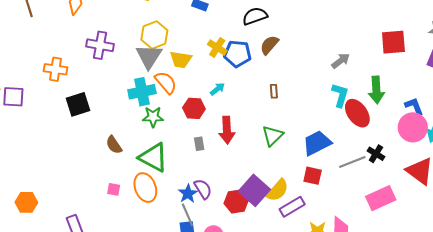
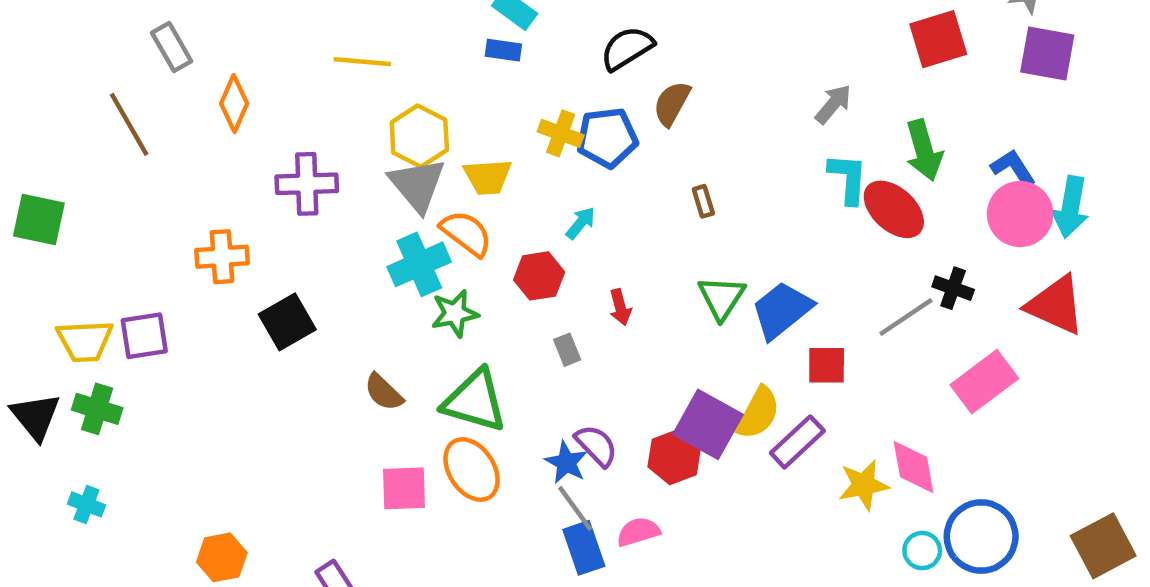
red arrow: (227, 130) -> (620, 307), size x0.6
blue trapezoid: (317, 143) -> (782, 310), moved
pink square: (114, 189) -> (404, 488), size x1.6

